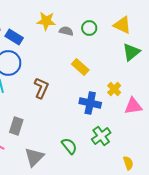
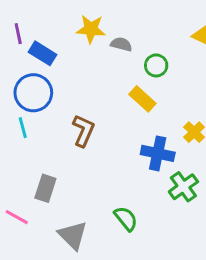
green circle: (89, 28) -> (156, 65), moved
green cross: (101, 136) -> (183, 187), moved
gray triangle: (34, 157) -> (73, 235), turned -30

